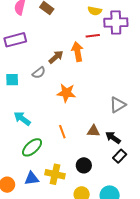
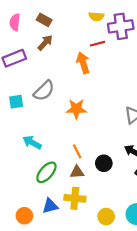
brown arrow: (56, 57) -> (45, 43), moved
gray semicircle: (39, 73) -> (44, 91), size x1.5
brown triangle: (93, 131) -> (77, 172), moved
black circle: (84, 165) -> (104, 163), moved

